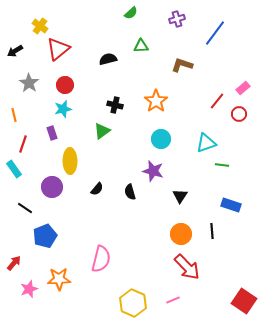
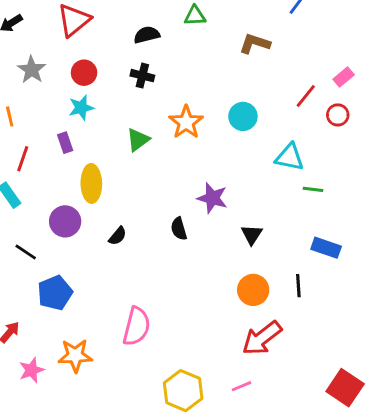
orange star: (156, 101) -> (186, 122), moved
black cross: (115, 105) -> (142, 76), moved
cyan circle: (161, 139) -> (243, 116), moved
cyan triangle: (206, 143) -> (290, 157), turned 30
black semicircle: (97, 189) -> (118, 236), moved
red arrow: (187, 267) -> (262, 338), turned 96

